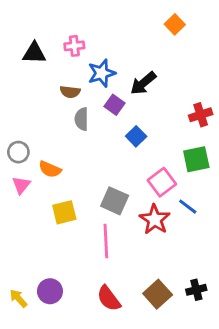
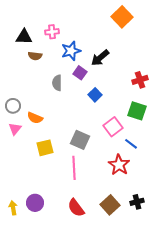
orange square: (175, 24) -> (122, 17), size x1.5
brown semicircle: (70, 92) -> (35, 56), moved
green square: (196, 159) -> (137, 111), turned 30
red star: (155, 219) -> (119, 165), moved
yellow arrow: (18, 298) -> (13, 208), turned 32

